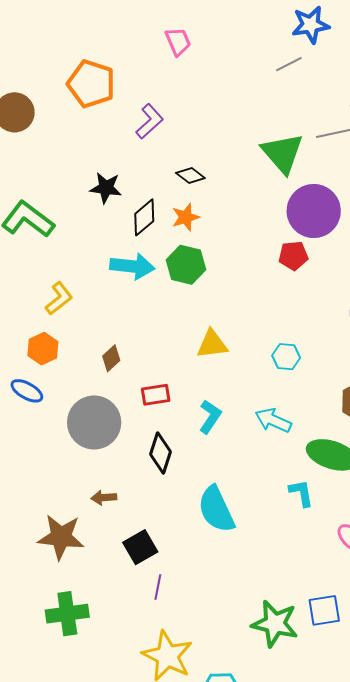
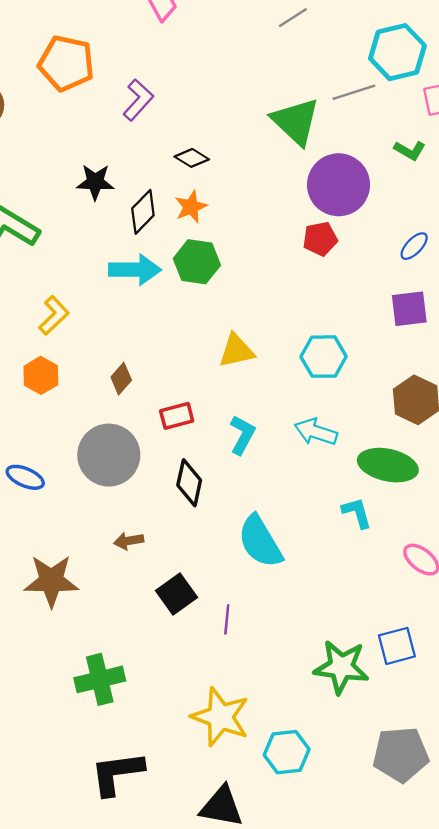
cyan hexagon: (286, 357) -> (323, 357), size x1.4
blue ellipse: (27, 391) -> (25, 477), moved
brown star: (61, 537) -> (51, 581), moved
purple line: (158, 587) -> (227, 619), moved

